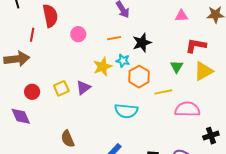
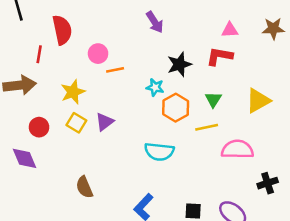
orange line: (114, 38) -> (115, 70), moved
red L-shape: (196, 46) -> (219, 56), moved
yellow star: (103, 67) -> (73, 92), moved
green triangle: (177, 67) -> (213, 99), moved
yellow square: (61, 88) -> (76, 123), turned -35

